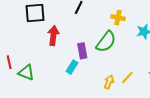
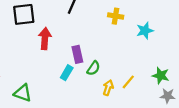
green semicircle: (106, 42) -> (93, 68), moved, size x0.6
green triangle: (26, 73) -> (23, 93), moved

